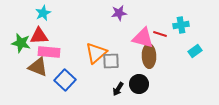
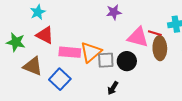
red triangle: (39, 36) -> (45, 35), moved, turned 30
pink rectangle: (49, 52) -> (70, 52), moved
brown ellipse: (149, 56) -> (160, 48), moved
black circle: (139, 84) -> (127, 61), moved

